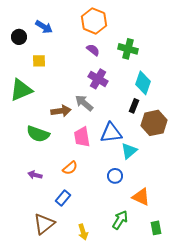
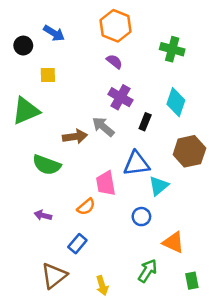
green cross: (128, 49) -> (172, 49), moved
black rectangle: (134, 106) -> (145, 122), moved
pink trapezoid: (82, 137) -> (106, 183), moved

